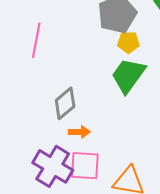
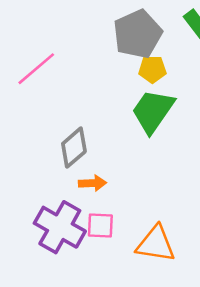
pink line: (36, 40) -> (36, 69), turned 40
pink square: (85, 166) -> (100, 225), size x0.7

